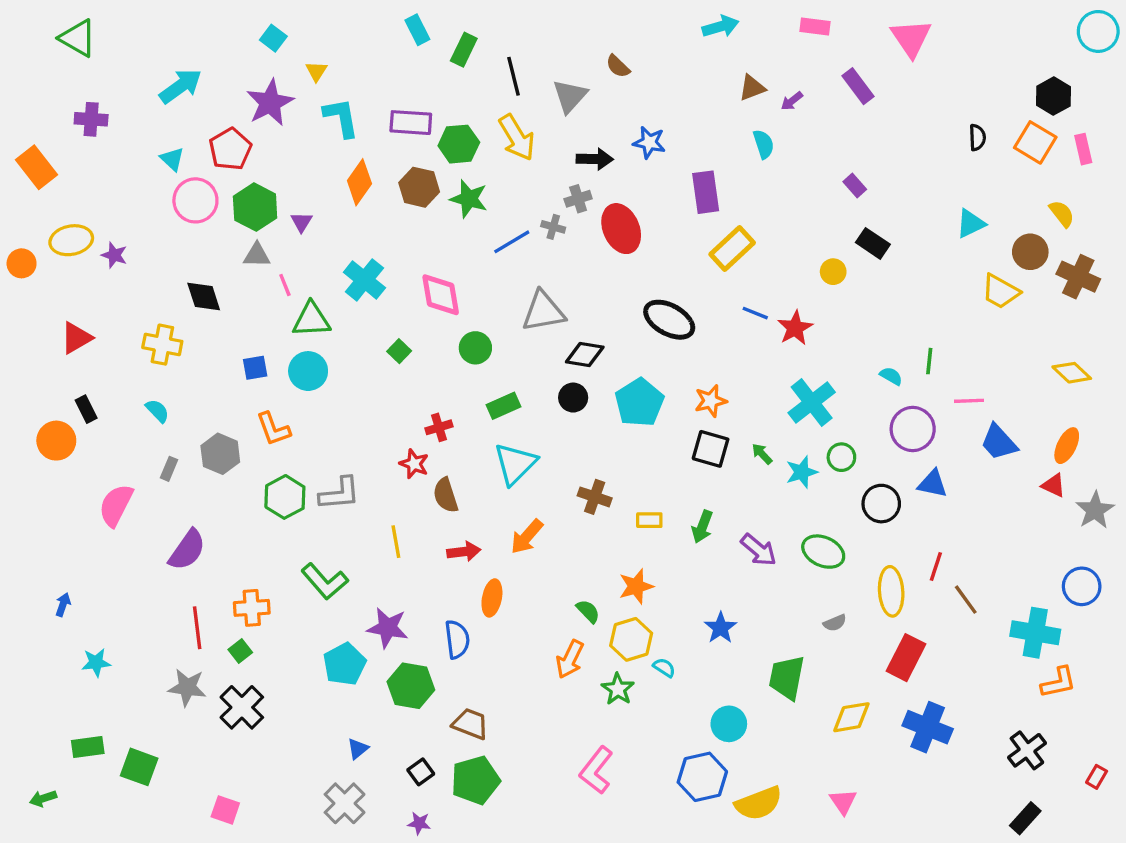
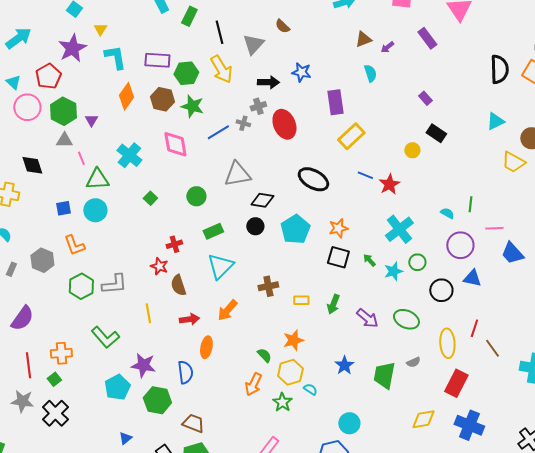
black semicircle: (977, 137) -> (499, 69), size x1.8
pink diamond: (441, 295) -> (175, 144), moved
brown cross: (595, 497) -> (268, 286), turned -30
green trapezoid: (787, 677) -> (384, 375), moved

